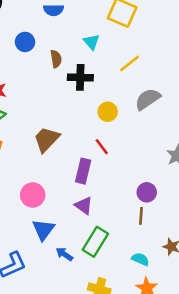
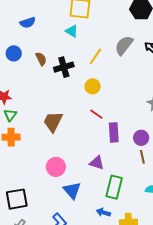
cyan triangle: (91, 42) -> (72, 31), moved
yellow line: (129, 64) -> (95, 56), moved
gray semicircle: (148, 99) -> (124, 45), moved
purple rectangle: (83, 171) -> (114, 132), moved
blue arrow: (64, 254) -> (103, 212), moved

